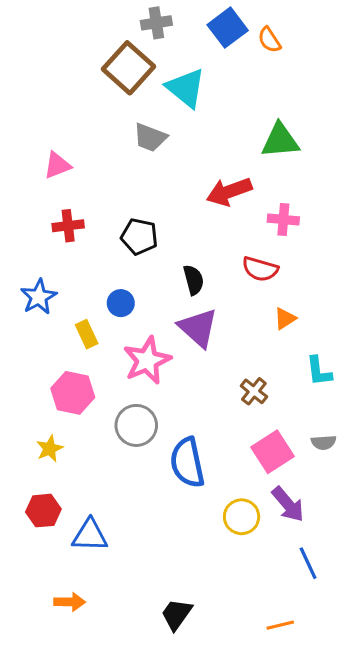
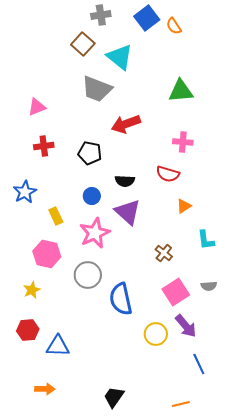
brown square: (129, 68) -> (83, 44), size x0.7
gray trapezoid: (150, 137) -> (97, 89), size x1.4
red arrow: (229, 192) -> (126, 124), moved
black semicircle: (194, 280) -> (125, 181), turned 108
blue circle: (121, 303) -> (92, 196), moved

